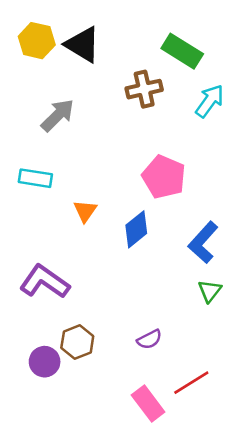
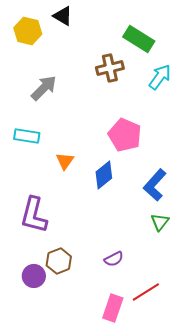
black triangle: (83, 45) -> (63, 16), moved, size x0.7
purple L-shape: (45, 282) -> (34, 215), turned -111
pink rectangle: (148, 404) -> (113, 308), turned 56

